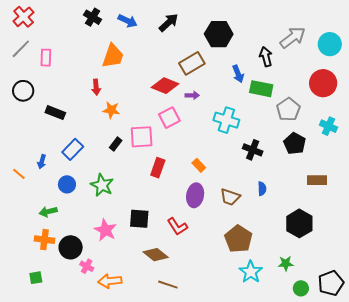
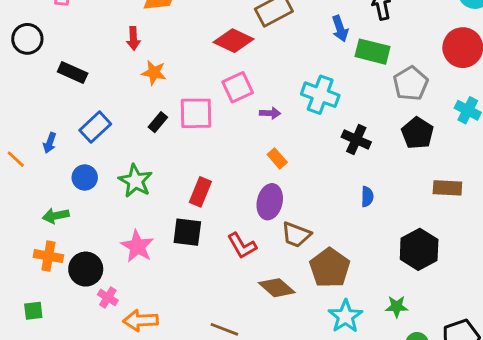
purple arrow: (192, 95) -> (270, 113), moved
red rectangle: (158, 168) -> (200, 192), moved
brown trapezoid: (230, 197) -> (296, 235), moved
brown diamond: (156, 255) -> (277, 288), moved

